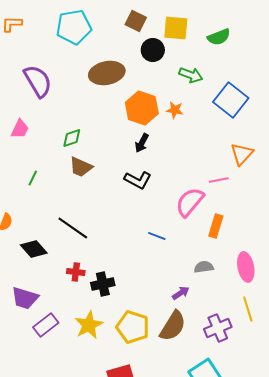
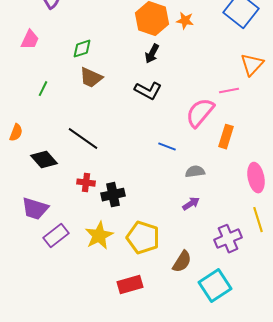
gray semicircle: (204, 267) -> (195, 172), moved
brown semicircle: (173, 326) -> (182, 262), moved, size x0.7

